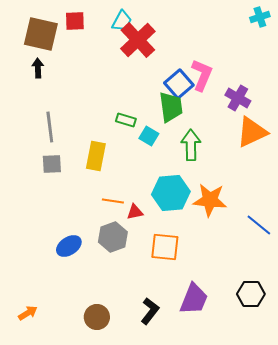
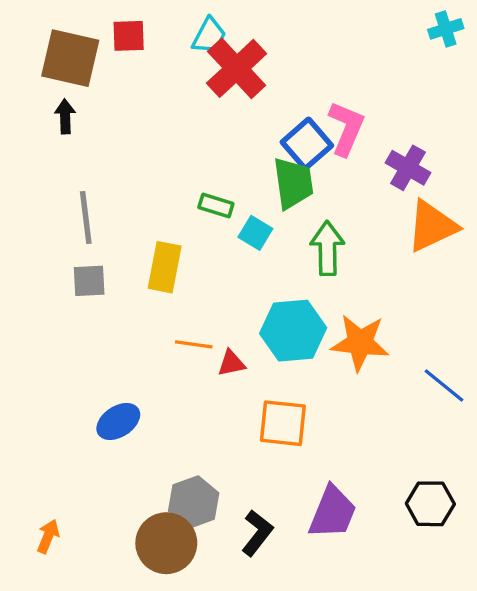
gray hexagon: (113, 237) -> (194, 502), moved
orange arrow: (28, 313) -> (48, 536), turned -36
brown circle: (97, 317) -> (166, 543), size x1.4

